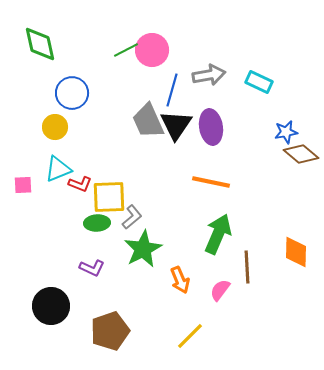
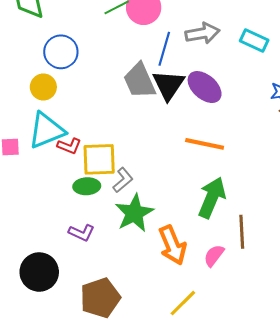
purple ellipse: (211, 127) -> (205, 87), turned -40
cyan triangle: (58, 169) -> (46, 130), size x1.4
orange arrow: (180, 280) -> (173, 245), size x1.4

